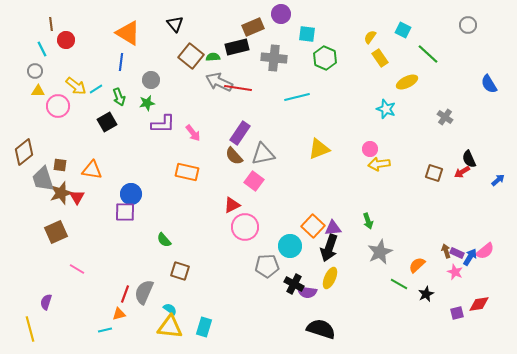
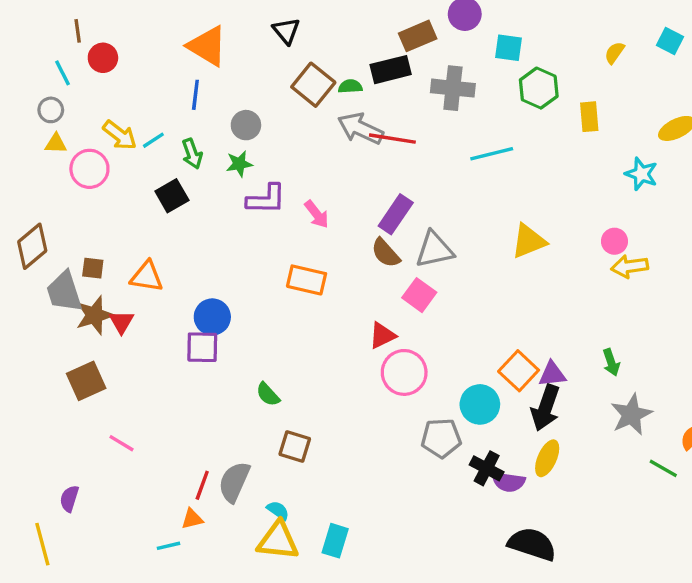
yellow rectangle: (380, 58) -> (589, 117), moved, turned 30

